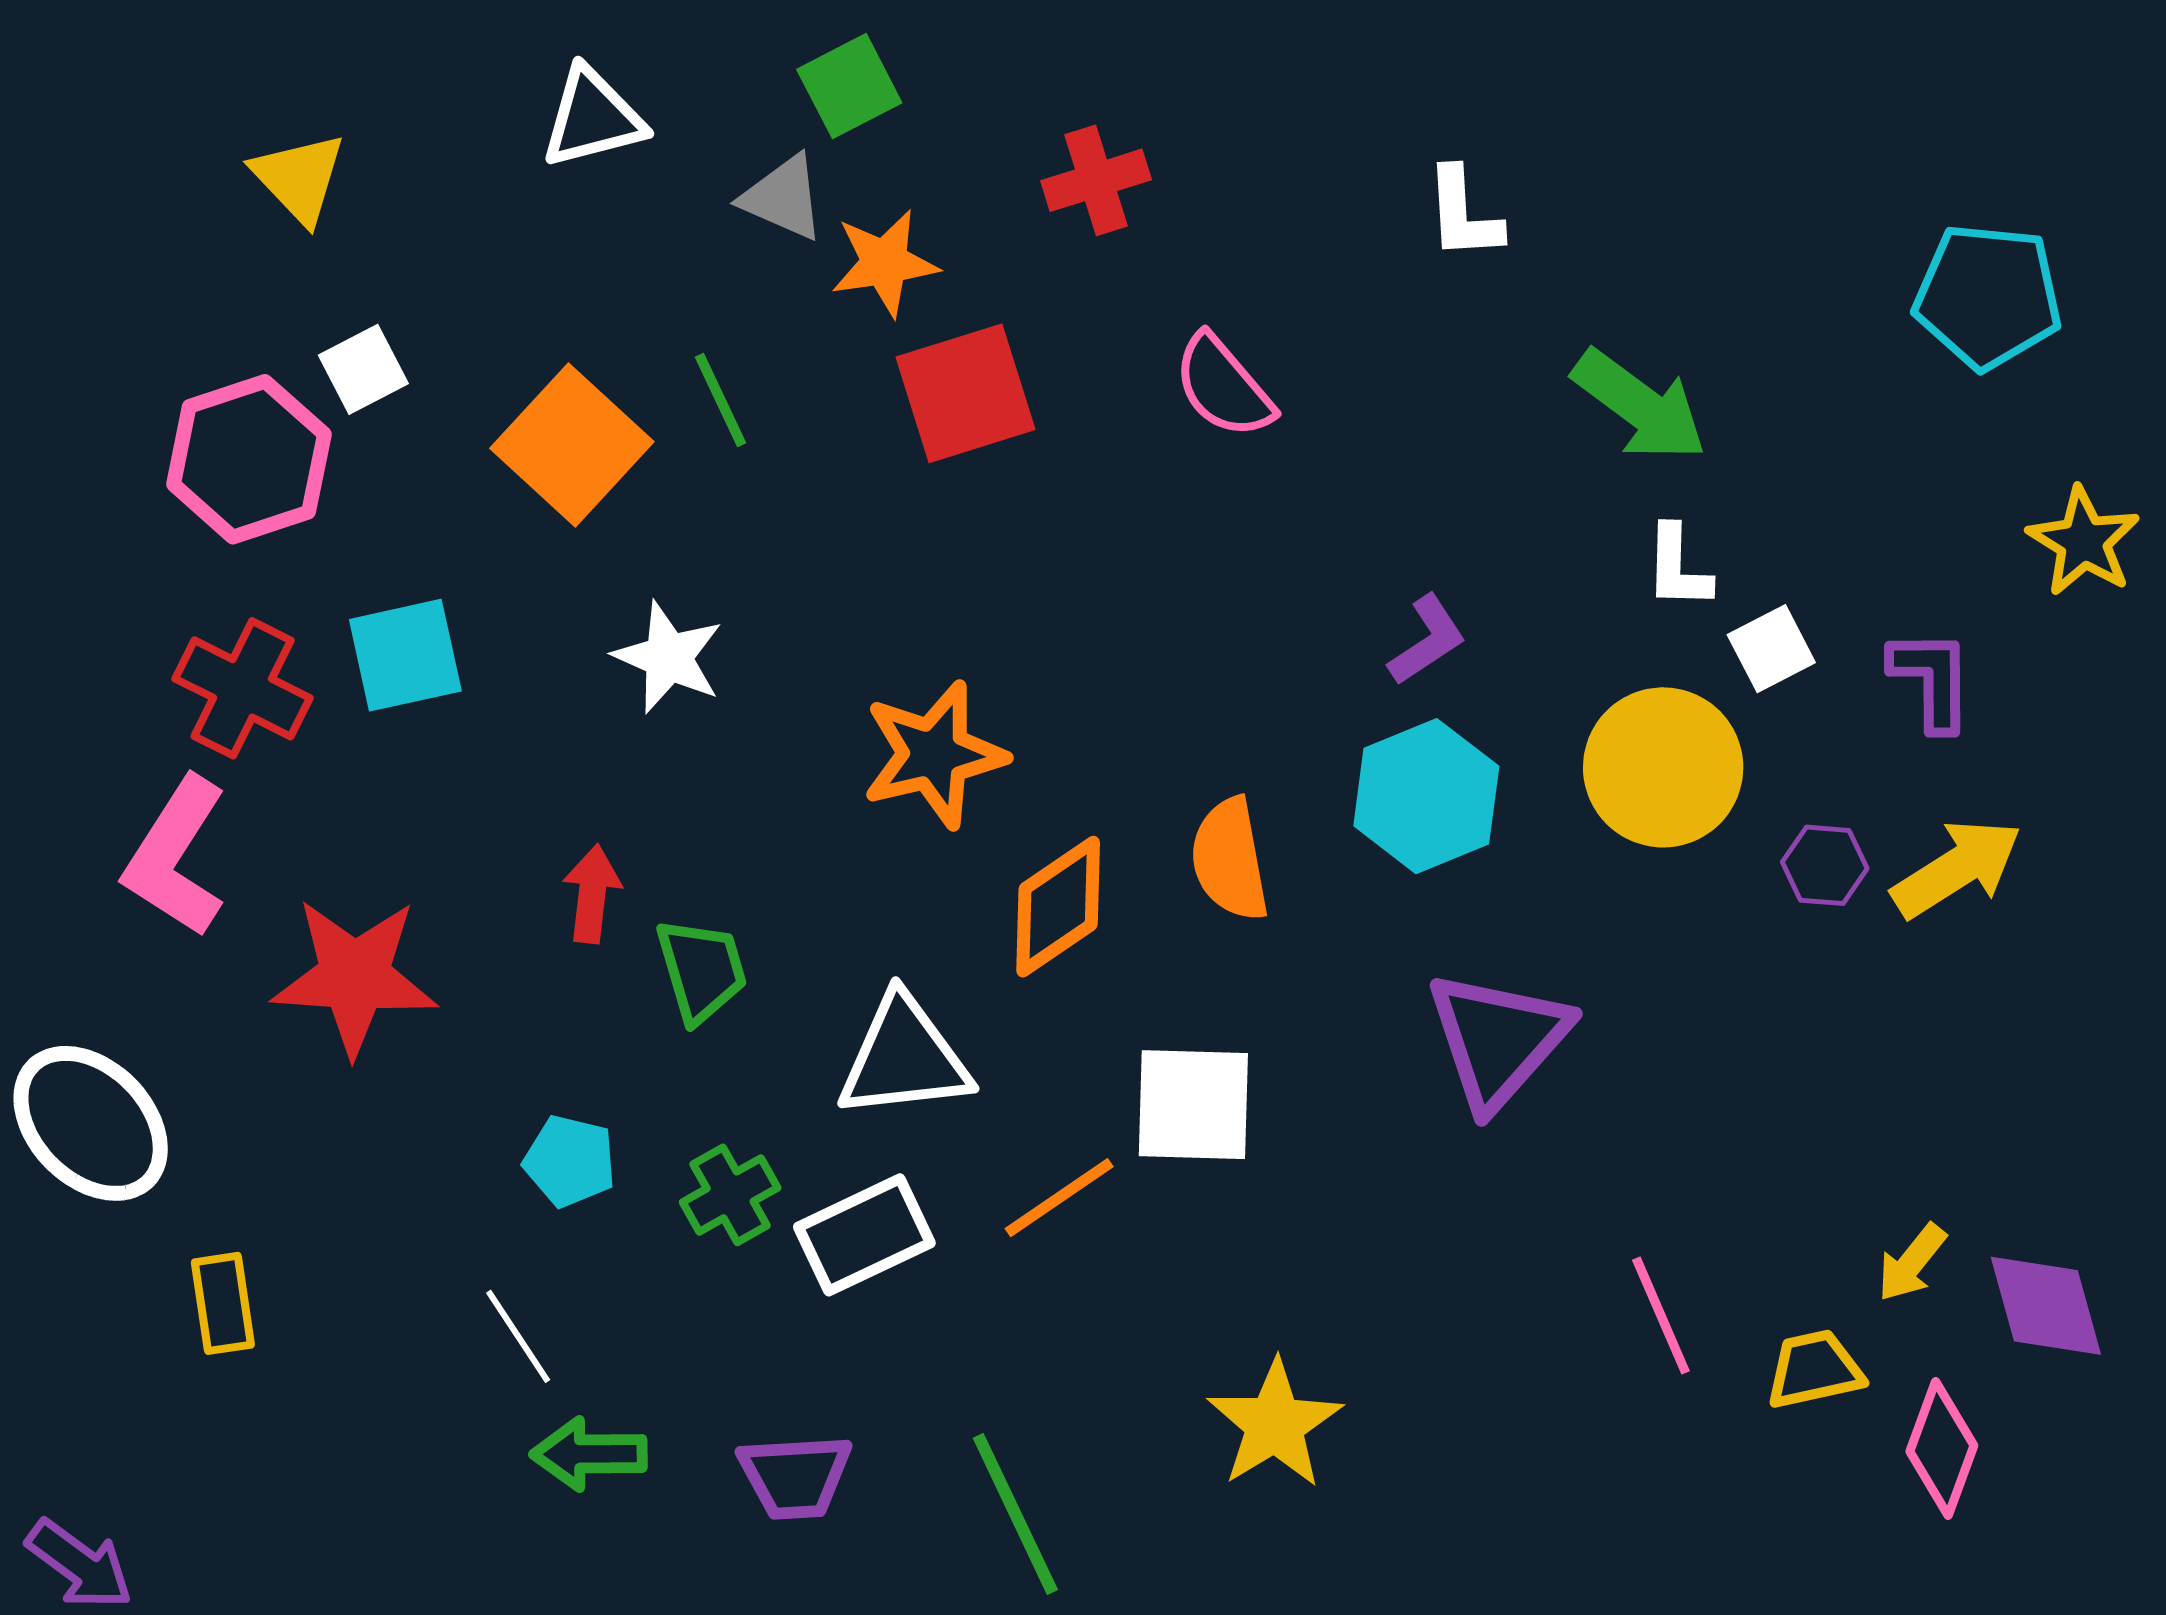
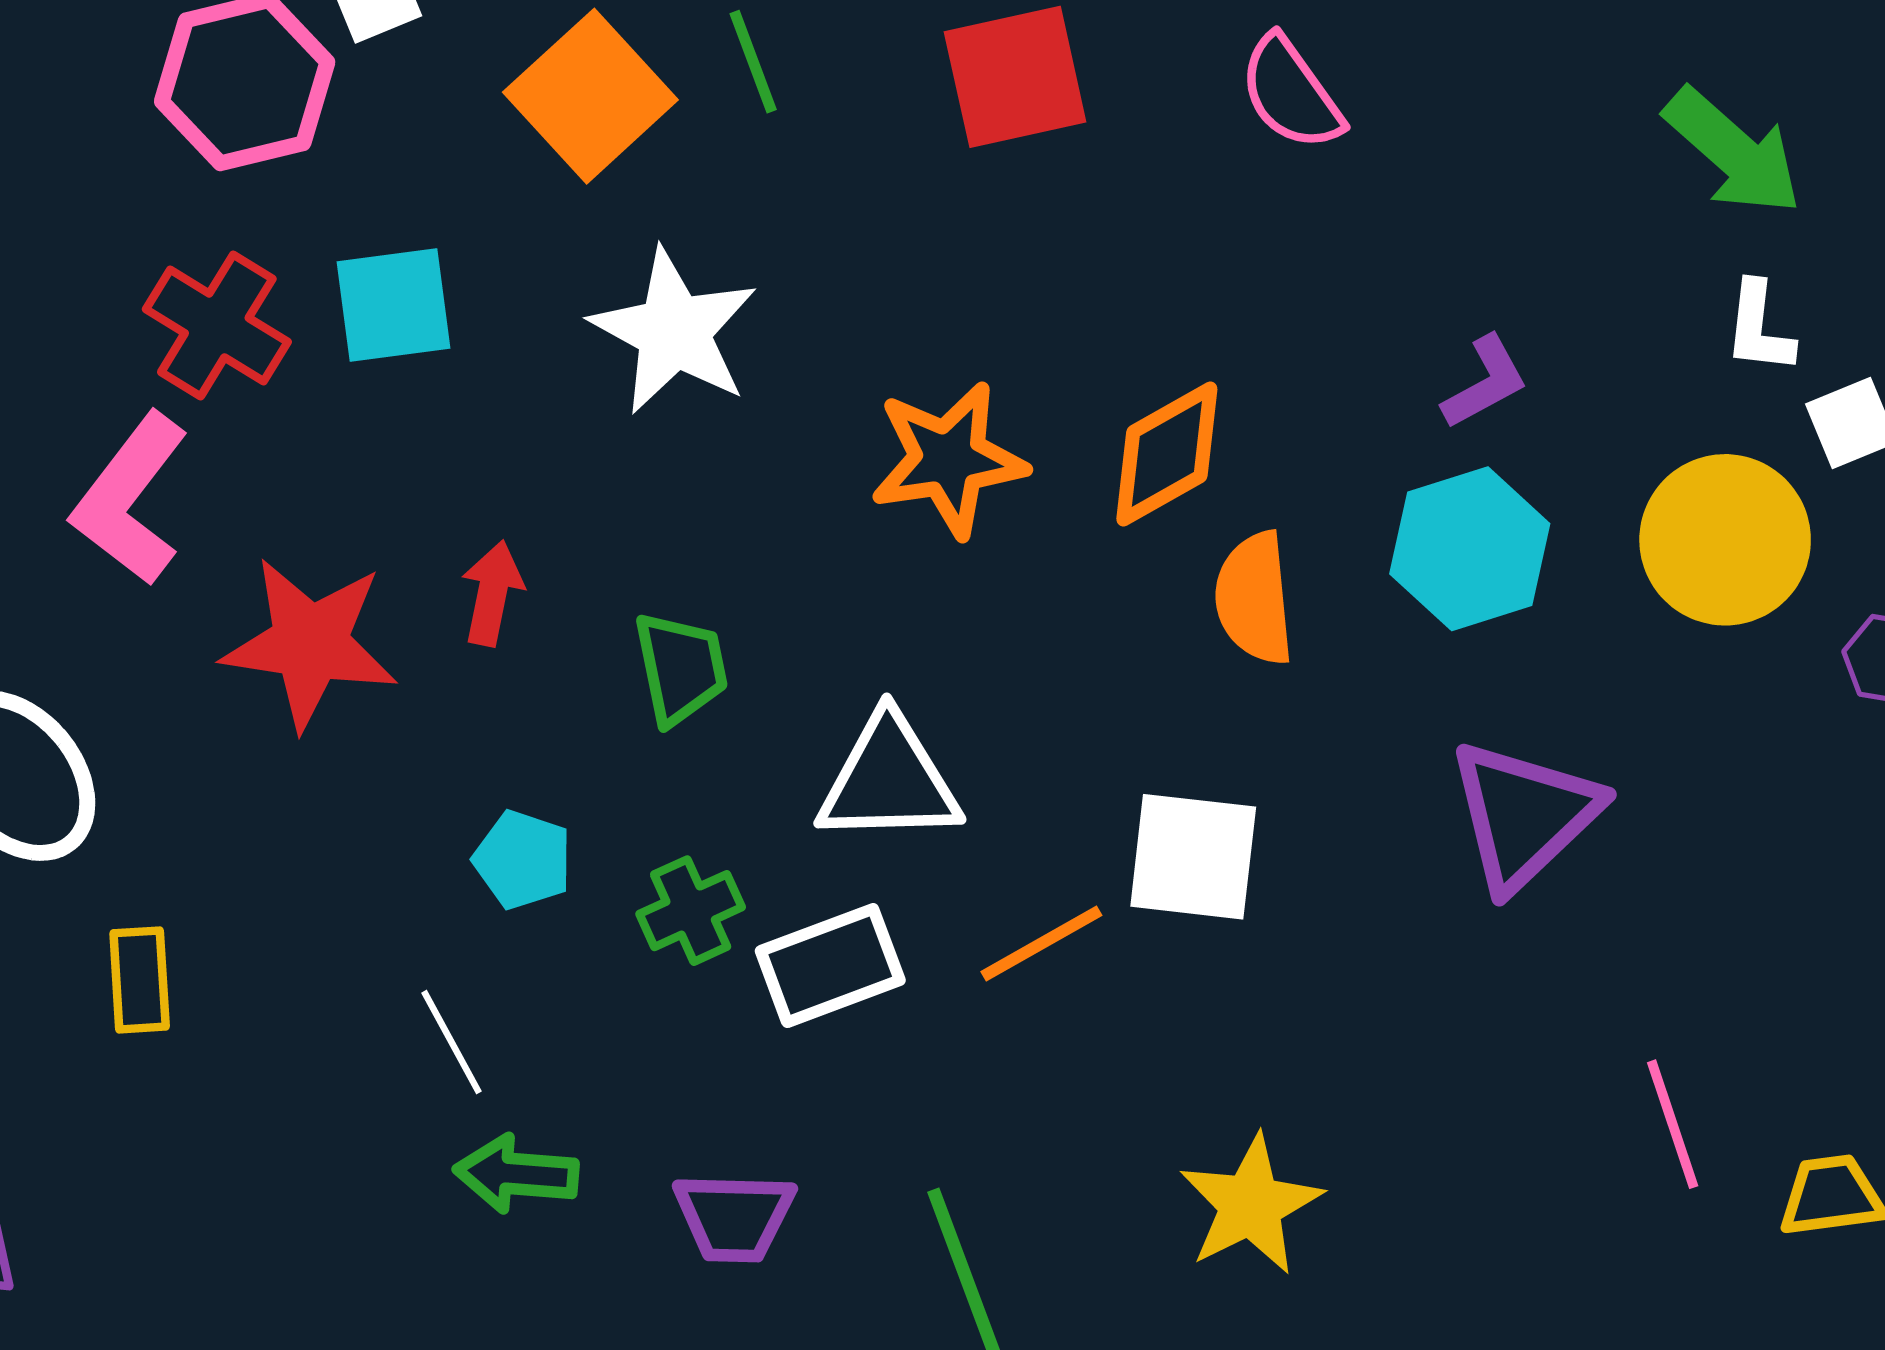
white star: (668, 657) -> (674, 331), size x1.4
red arrow: (592, 894) -> (492, 593), moved
orange diamond: (1058, 907) -> (1167, 454), moved

